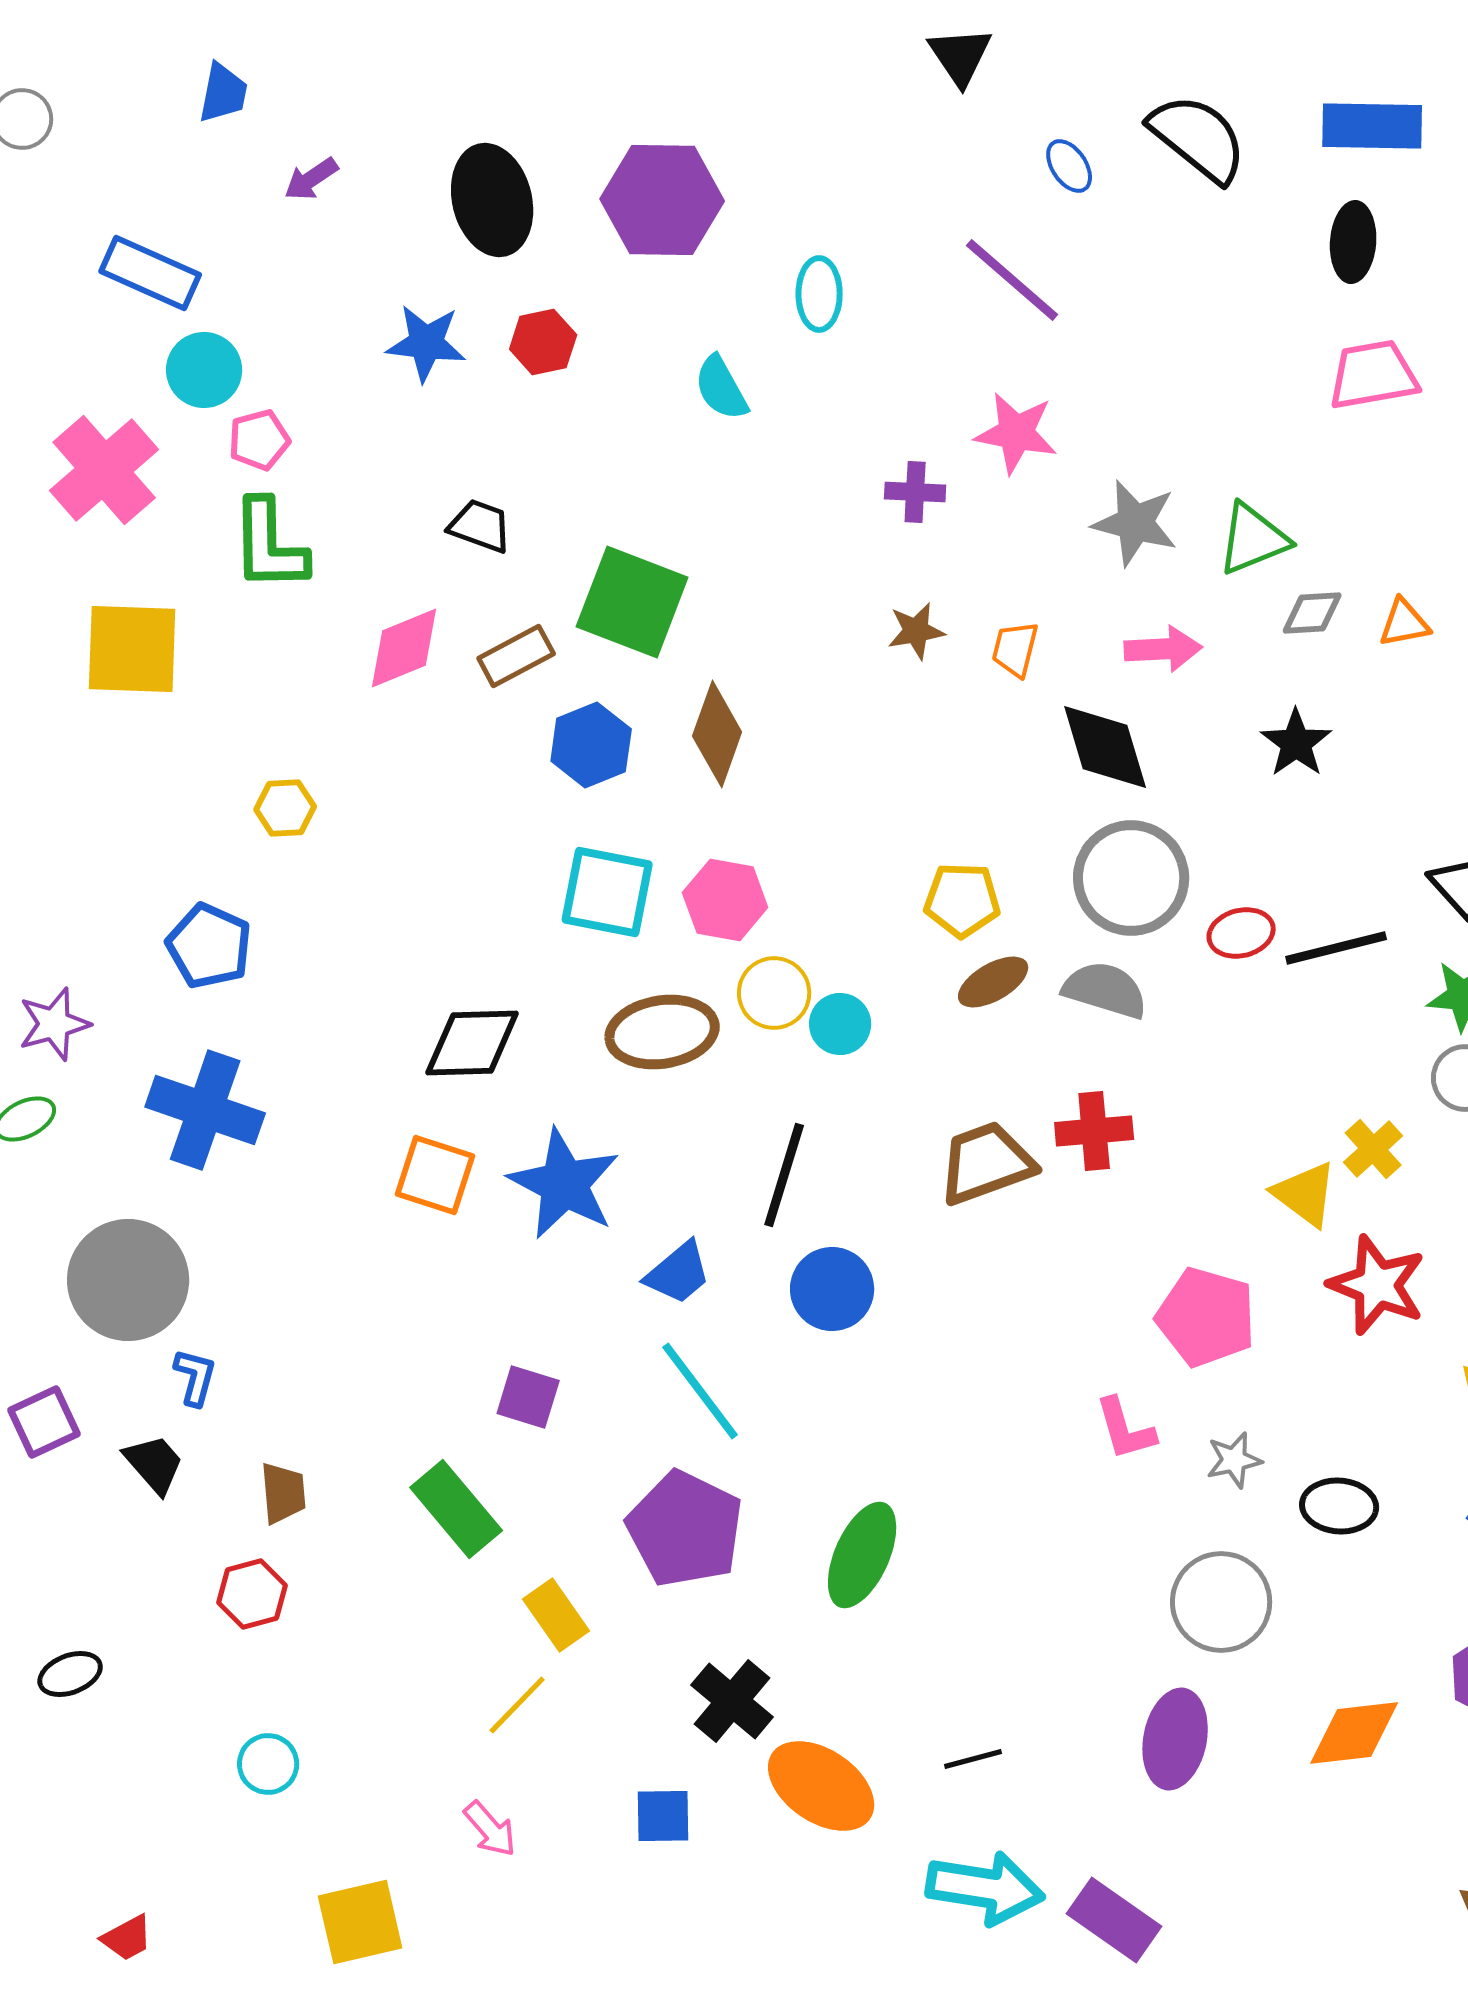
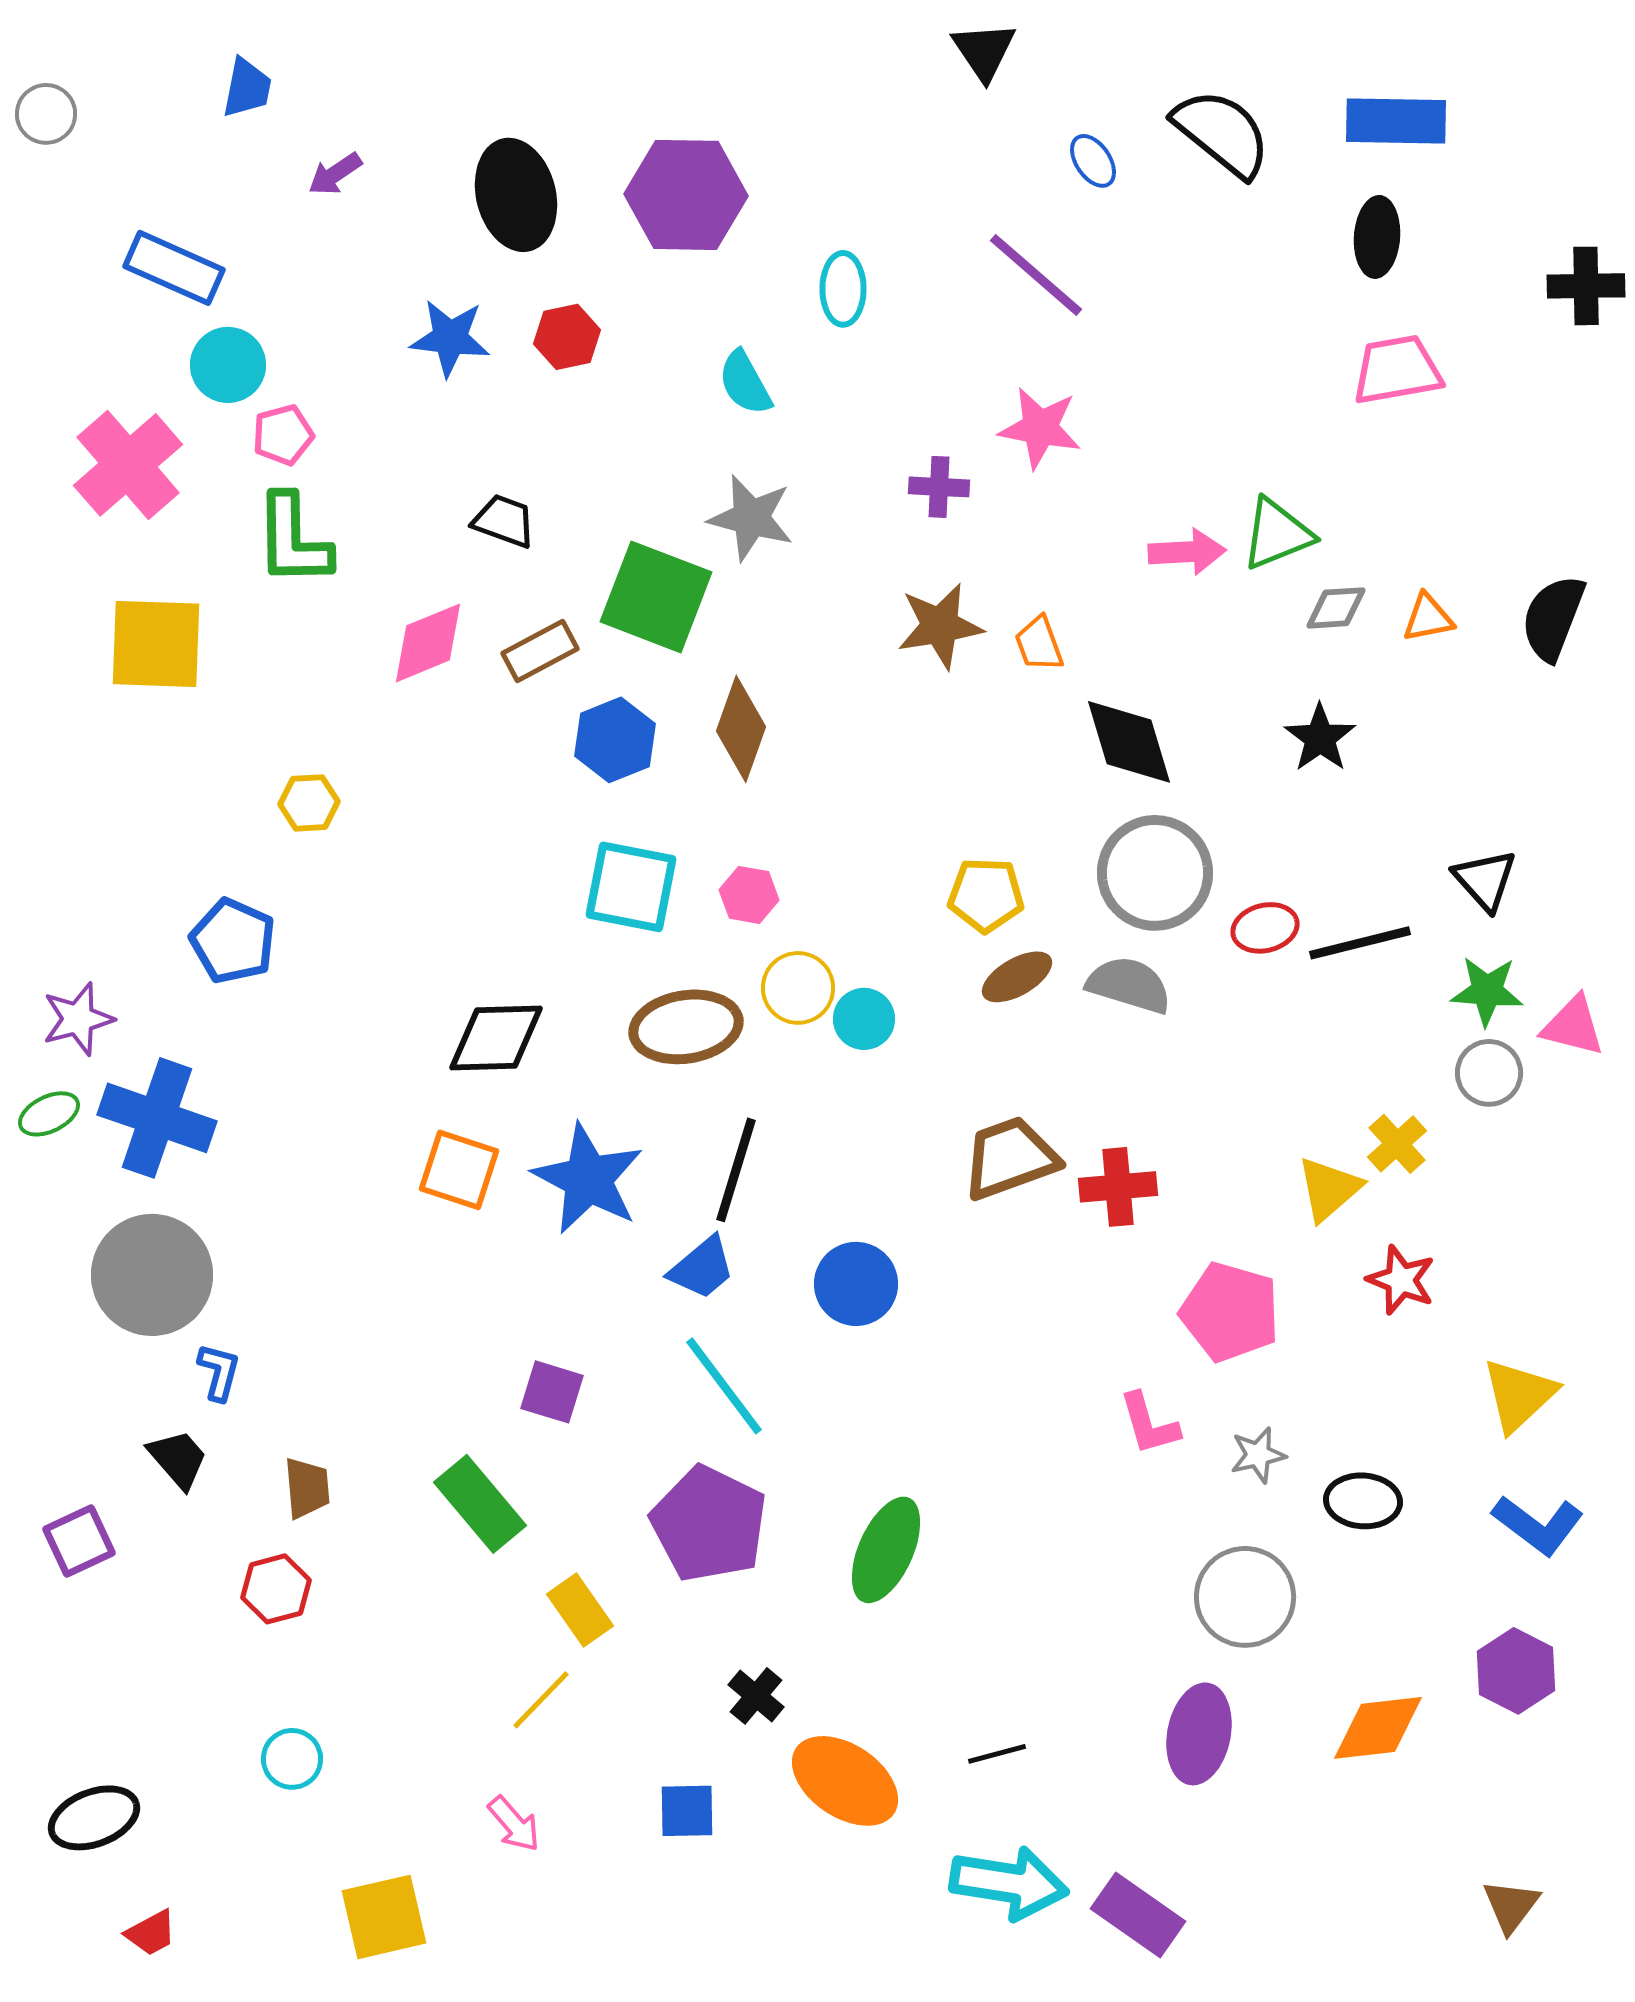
gray star: (1135, 523) -> (751, 518), moved
brown star: (916, 631) -> (940, 626), size x1.5
orange trapezoid: (1015, 649) -> (1039, 644), turned -34
pink arrow: (1163, 649) -> (1187, 552), moved
pink hexagon: (725, 900) -> (749, 895), size x0.7
blue cross: (205, 1110) -> (157, 1118), moved
red cross: (1094, 1131) -> (1118, 1187), moved
black line: (784, 1175) -> (736, 1170), moved
yellow triangle: (1305, 1194) -> (1329, 1189), turned 42
red star: (1377, 1285) -> (1401, 1280), size x0.7
purple square: (44, 1422) -> (79, 1541), moved
black ellipse: (70, 1674) -> (94, 1818), moved, size x1.4
black cross: (732, 1701) -> (756, 1696), size x0.7

